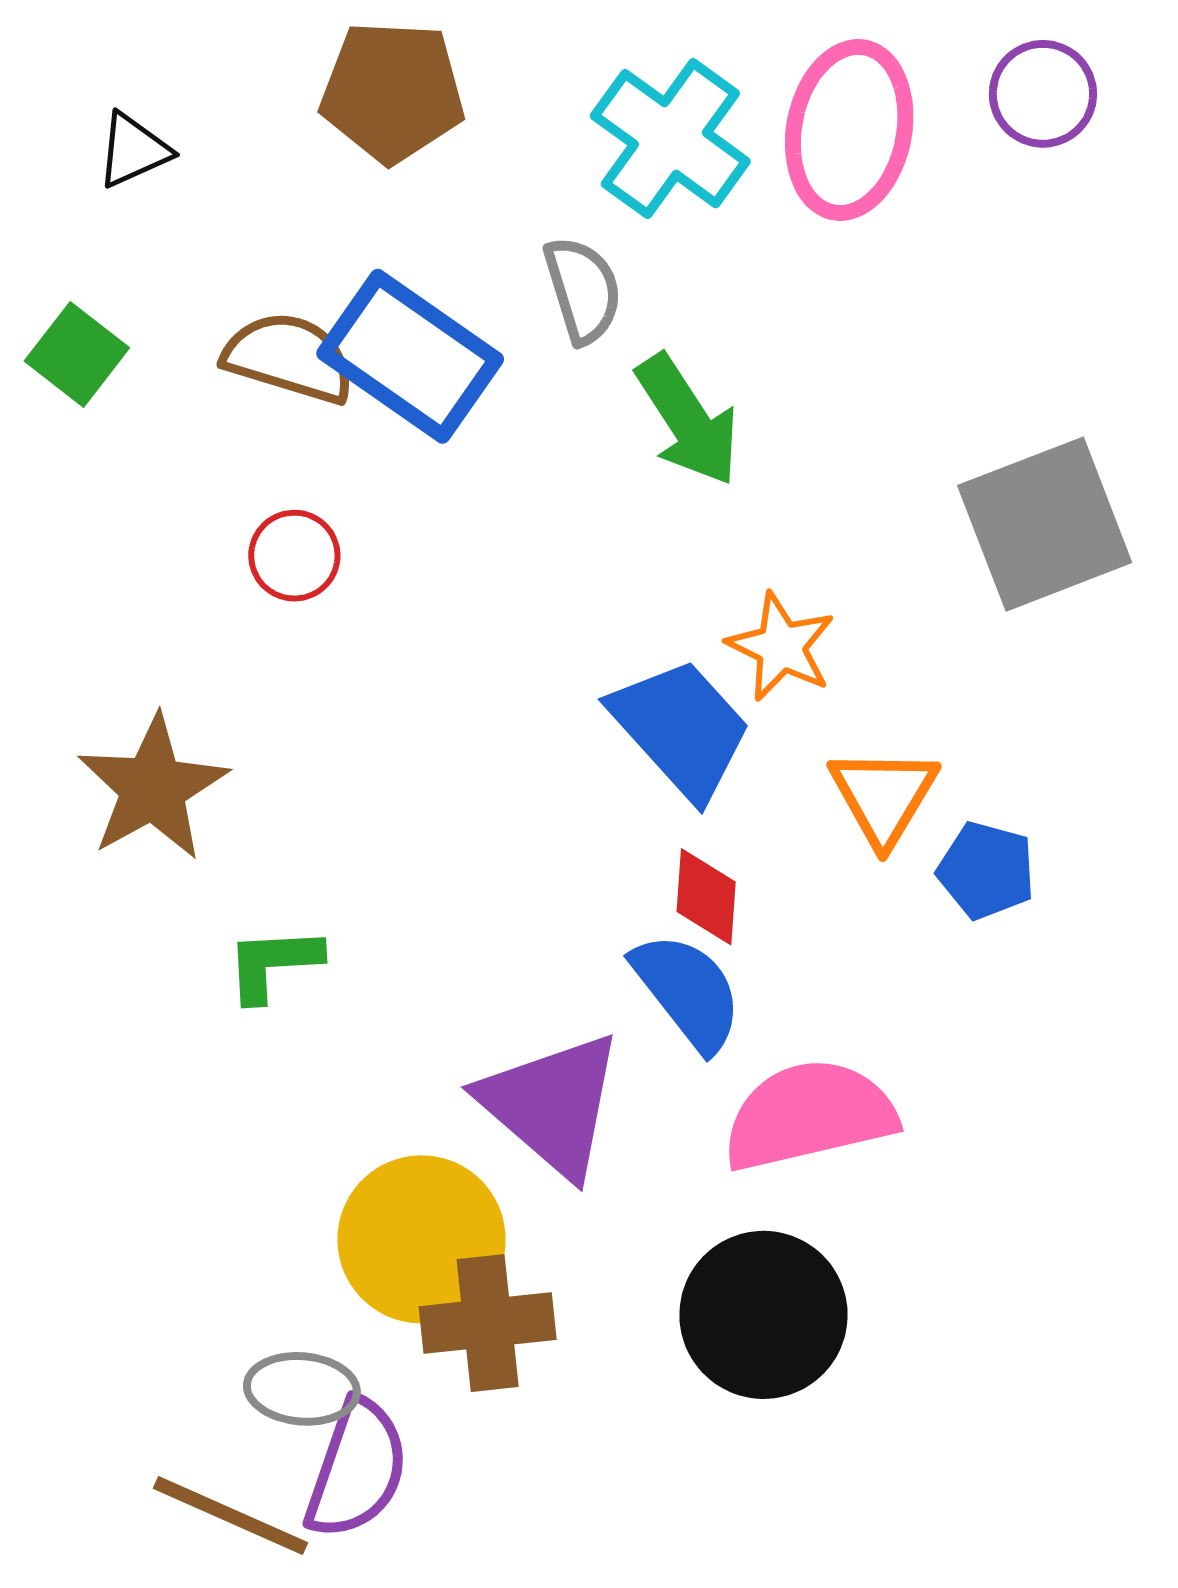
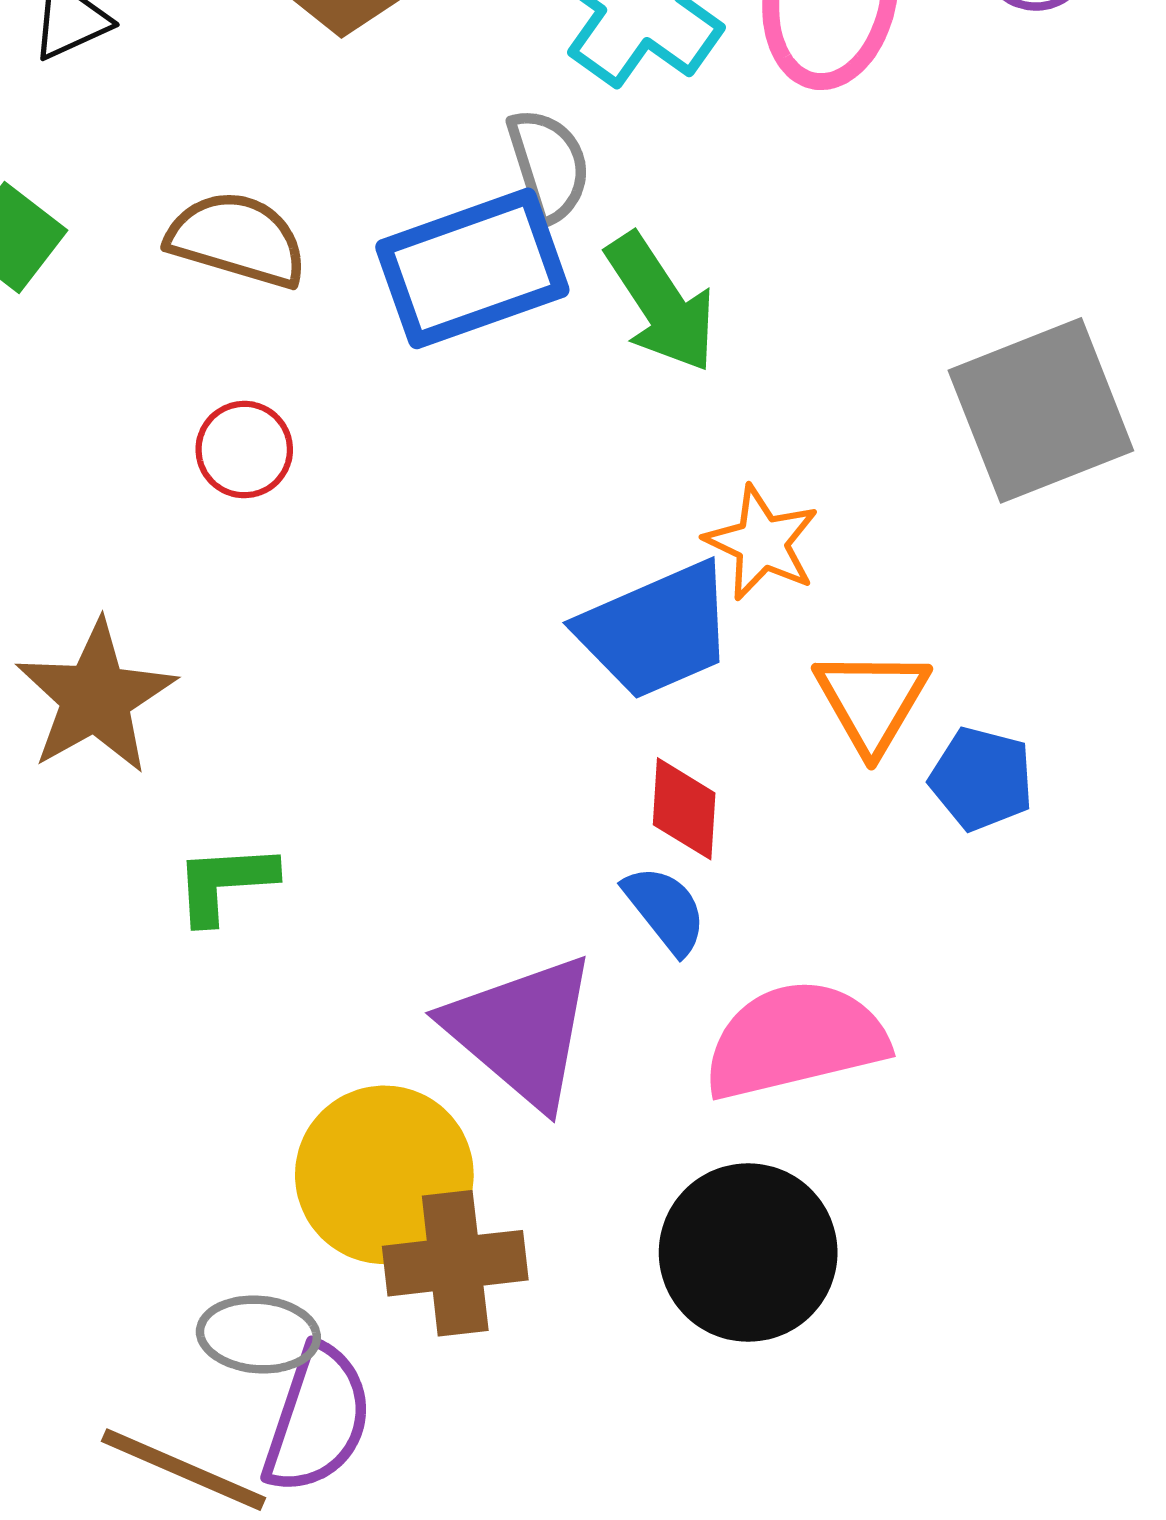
blue rectangle: (410, 356) -> (472, 268), moved, turned -54
blue trapezoid: (681, 729) -> (656, 630), turned 109
blue semicircle: (688, 991) -> (665, 910), size x0.7

